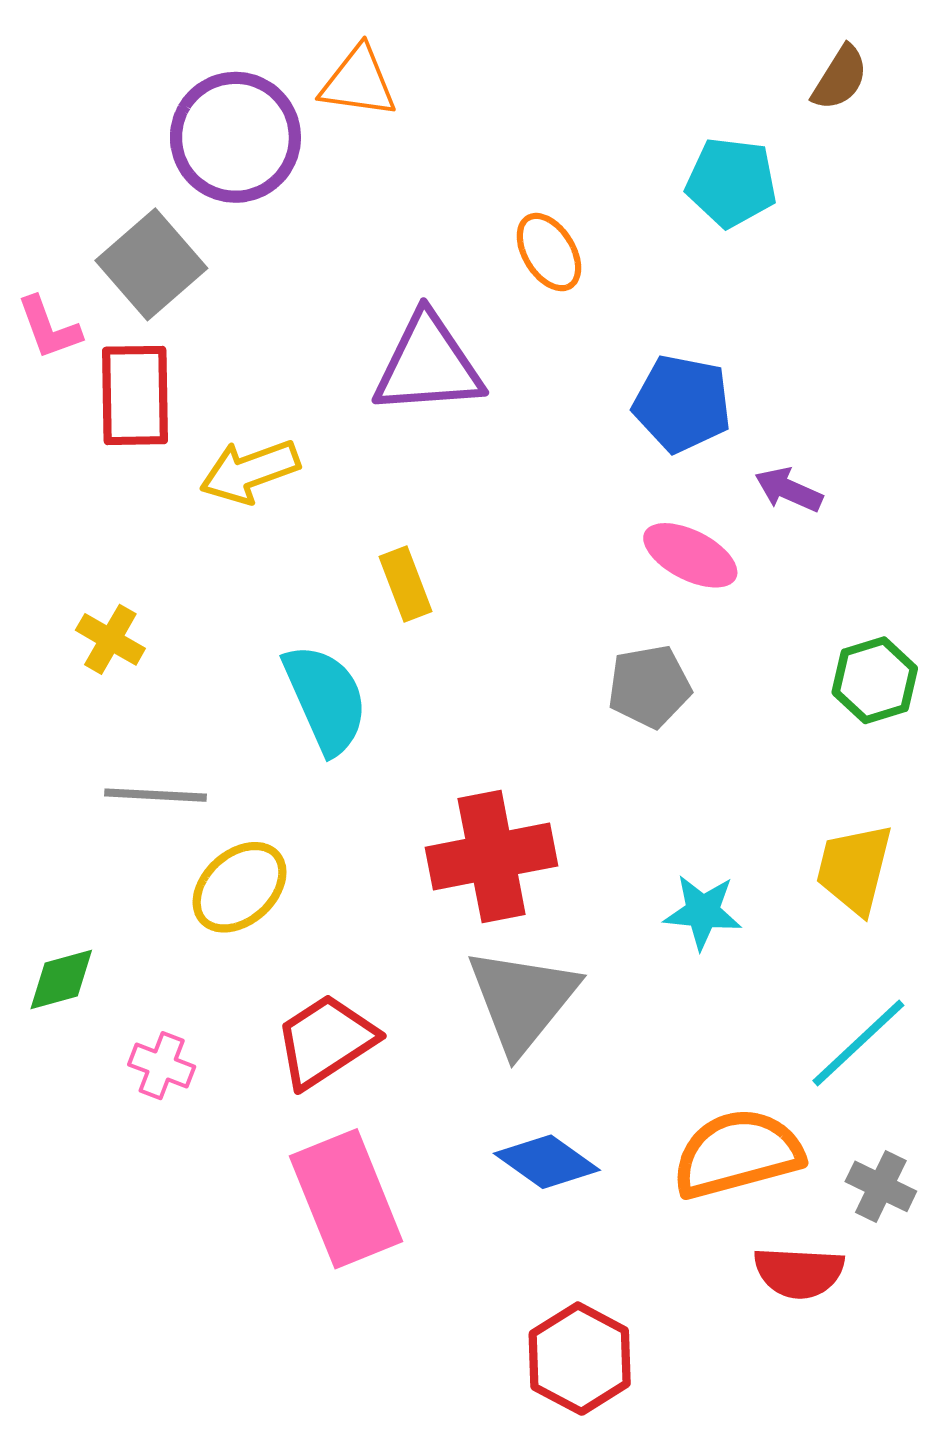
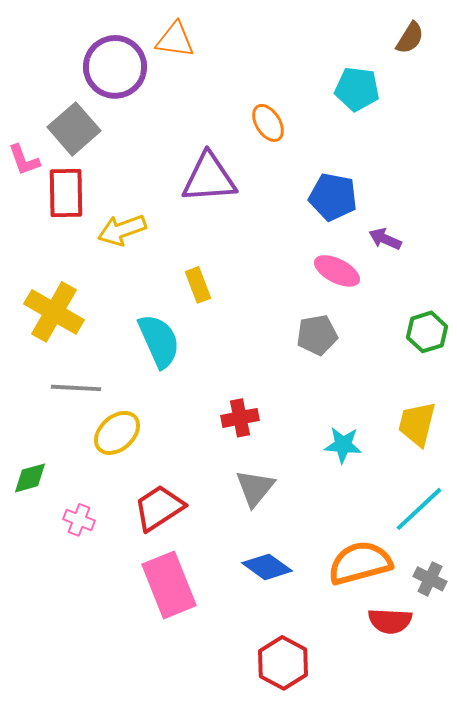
yellow cross: (110, 639) -> (54, 312), size x1.8
red cross: (492, 857) -> (240, 418), size x0.6
gray triangle: (522, 1000) -> (255, 488), size x0.7

